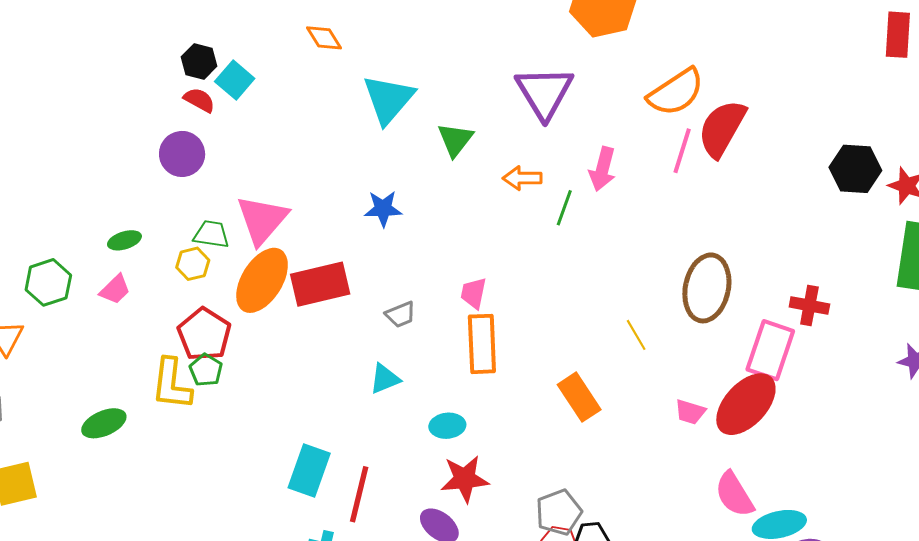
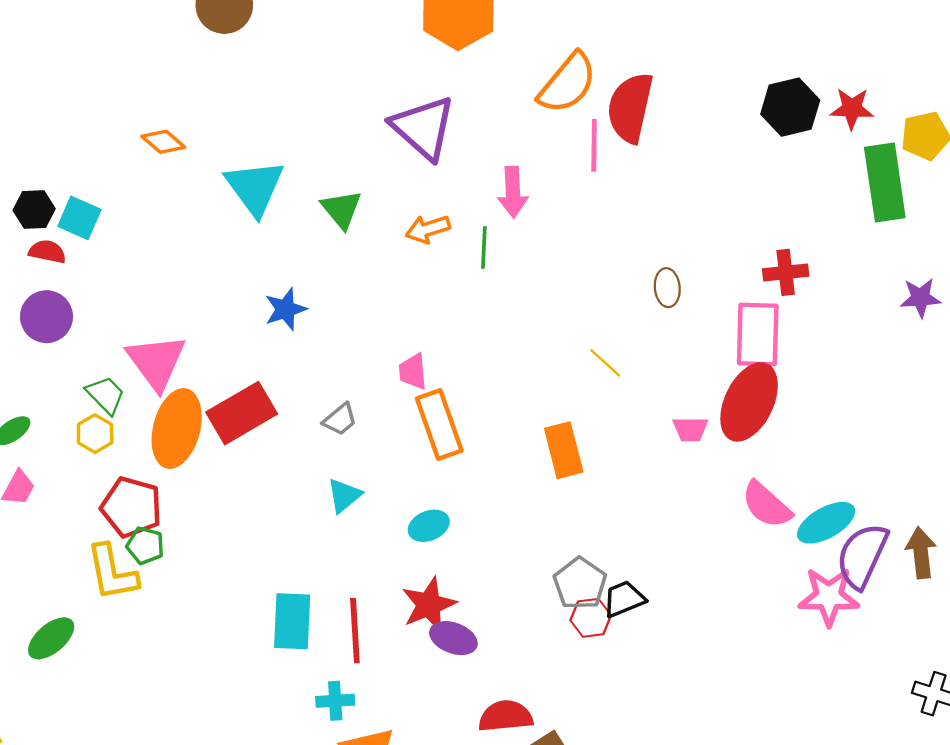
green trapezoid: (211, 234) -> (106, 395), turned 54
brown ellipse: (707, 288) -> (667, 288), size x0.5
orange rectangle: (579, 397) -> (564, 450), turned 36
red star: (465, 479) -> (429, 605), moved

